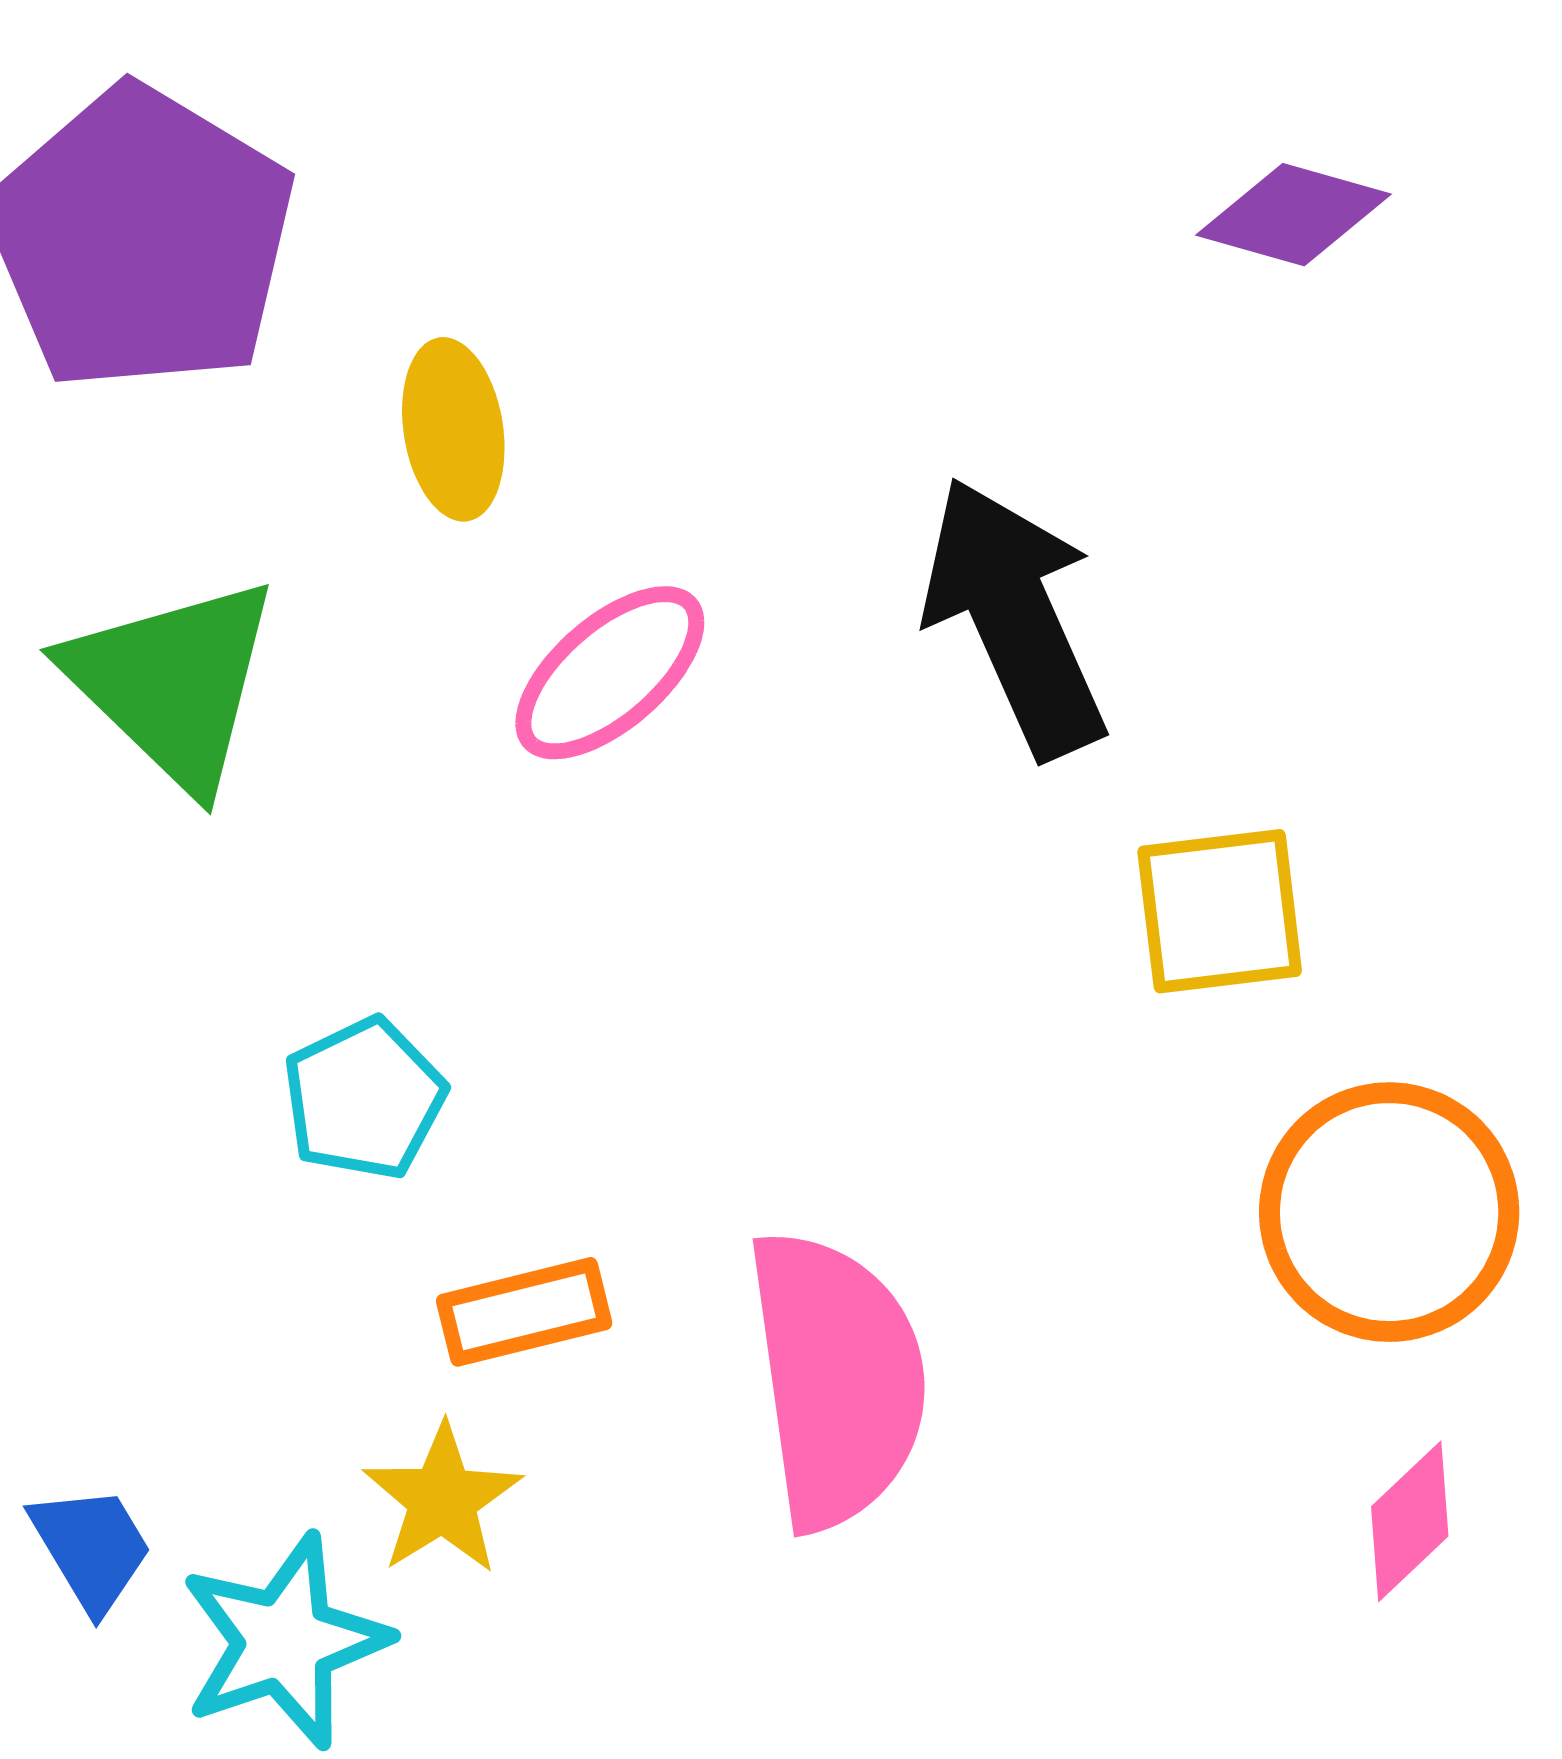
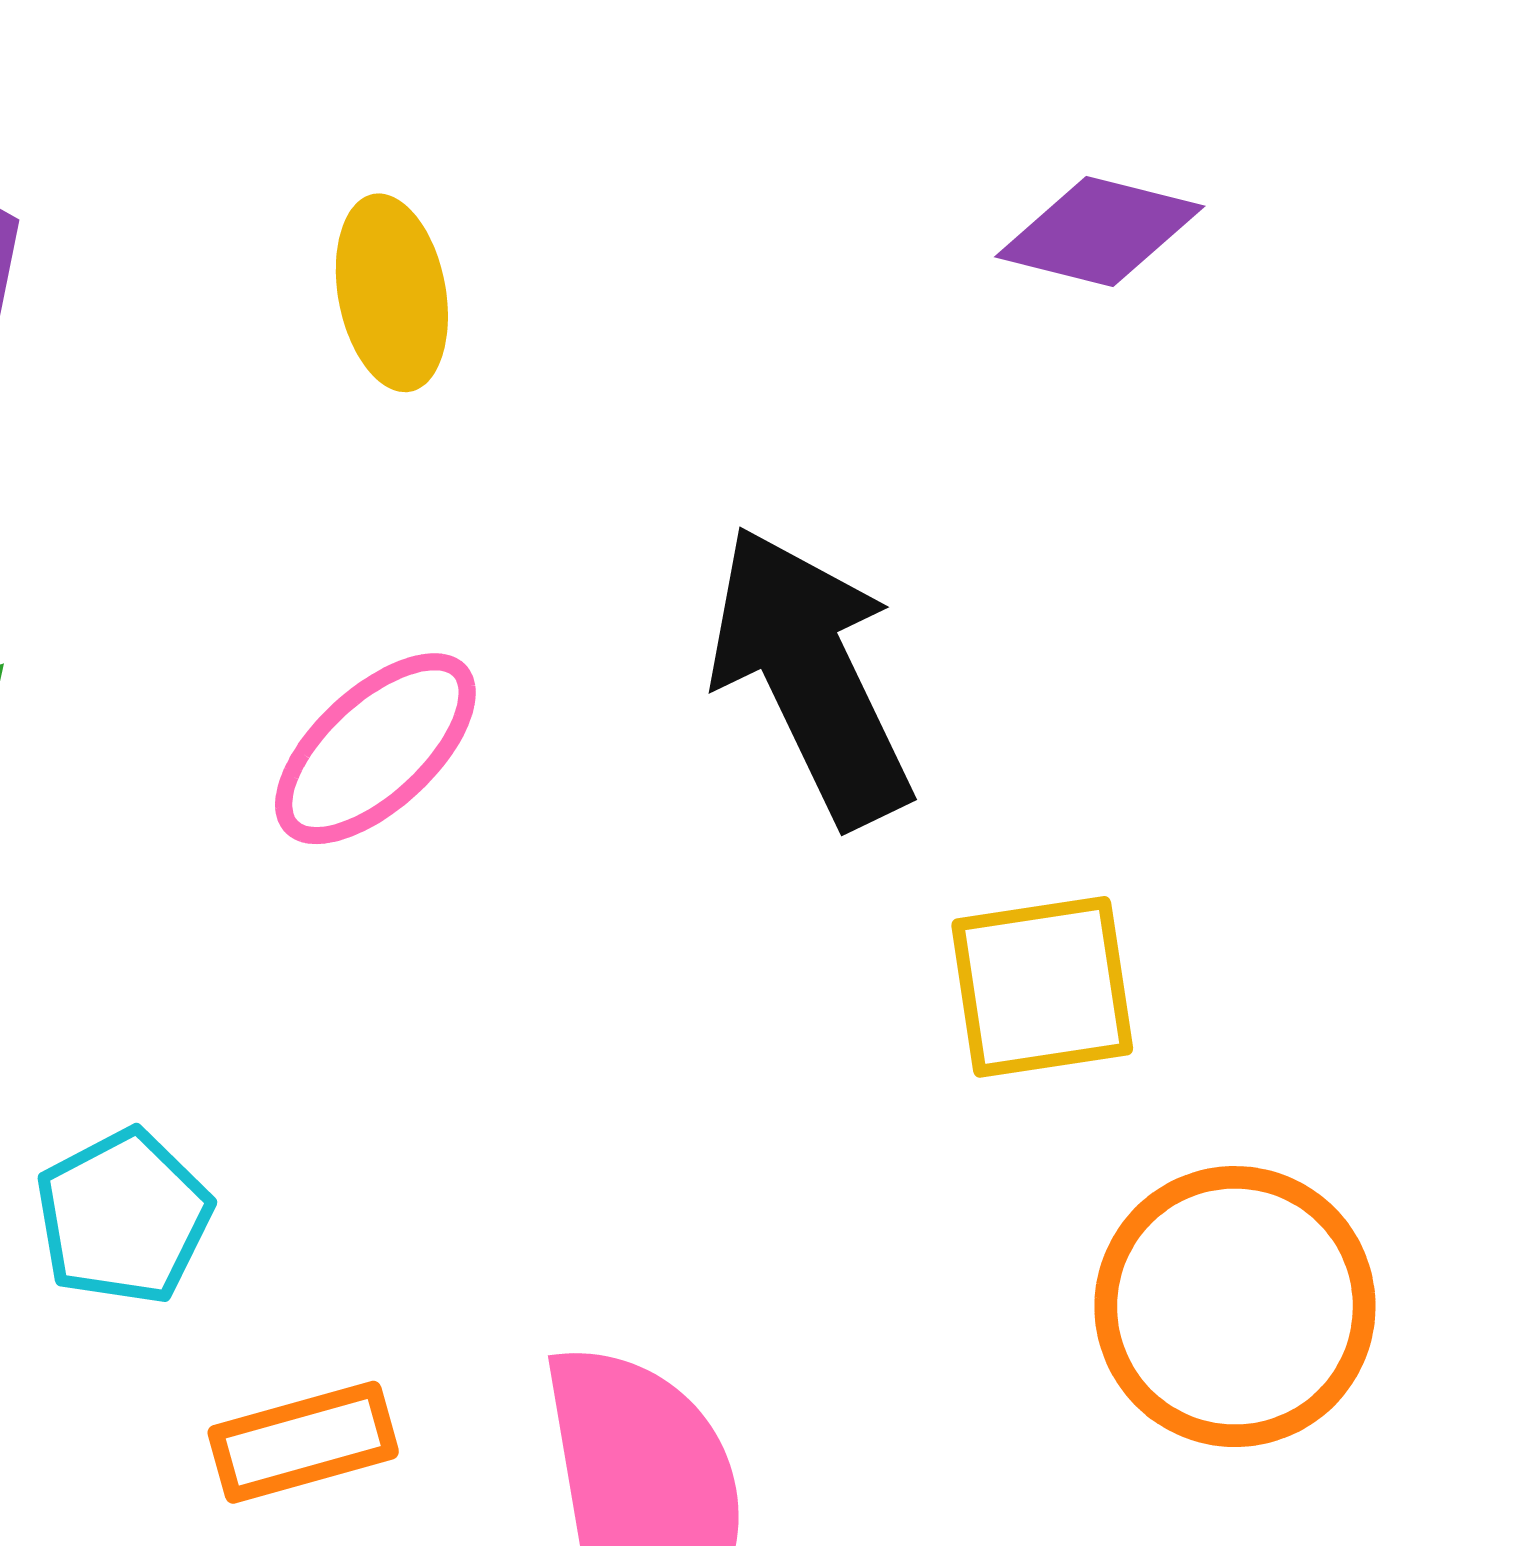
yellow ellipse: (453, 429) -> (392, 293), moved

